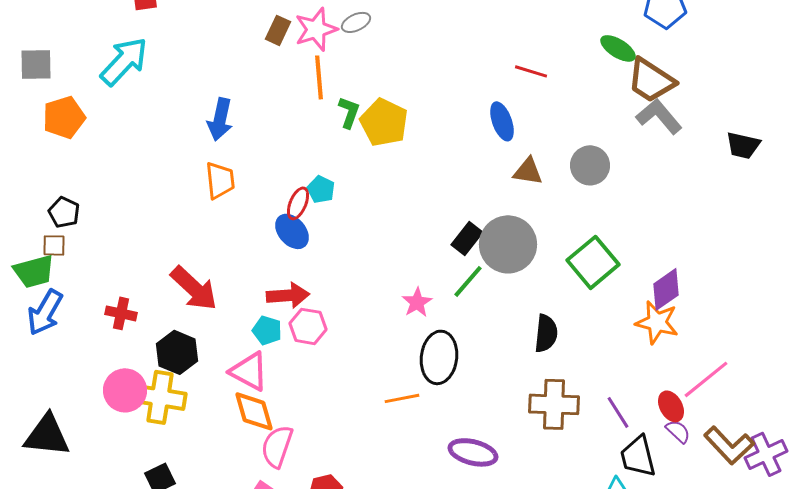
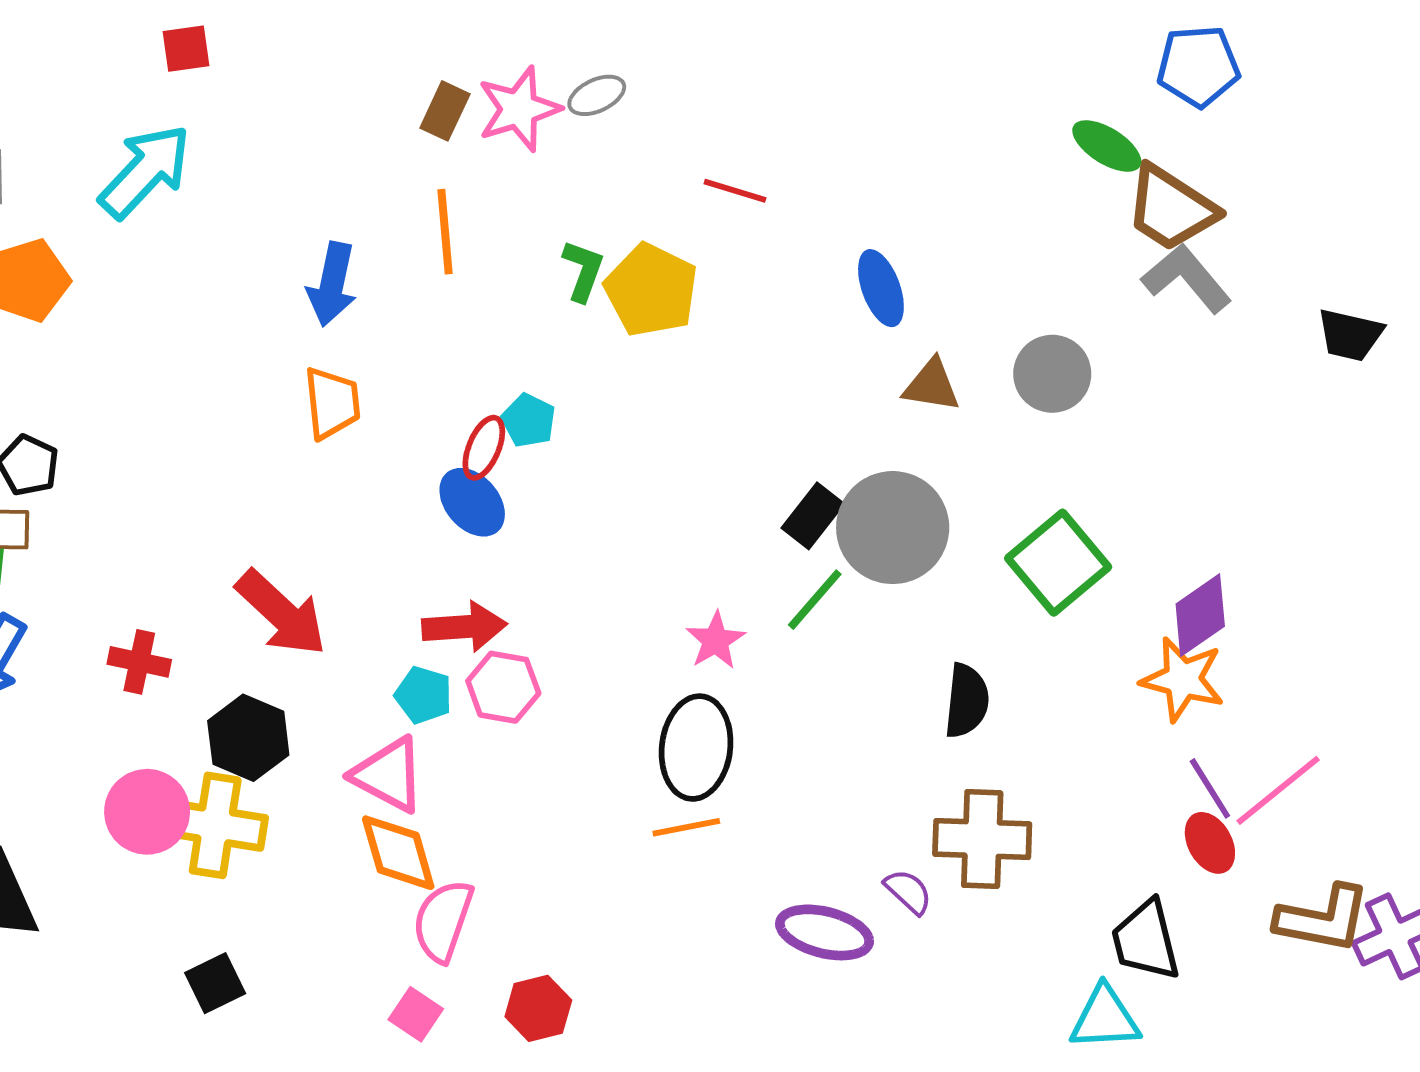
red line: (531, 71) -> (735, 191), moved
orange line: (319, 77) -> (445, 232), moved
black ellipse: (439, 357) -> (696, 748), moved
purple line: (618, 412) -> (1210, 788), moved
purple semicircle: (678, 431) -> (908, 892), moved
brown L-shape: (729, 445) -> (1323, 919), turned -36

